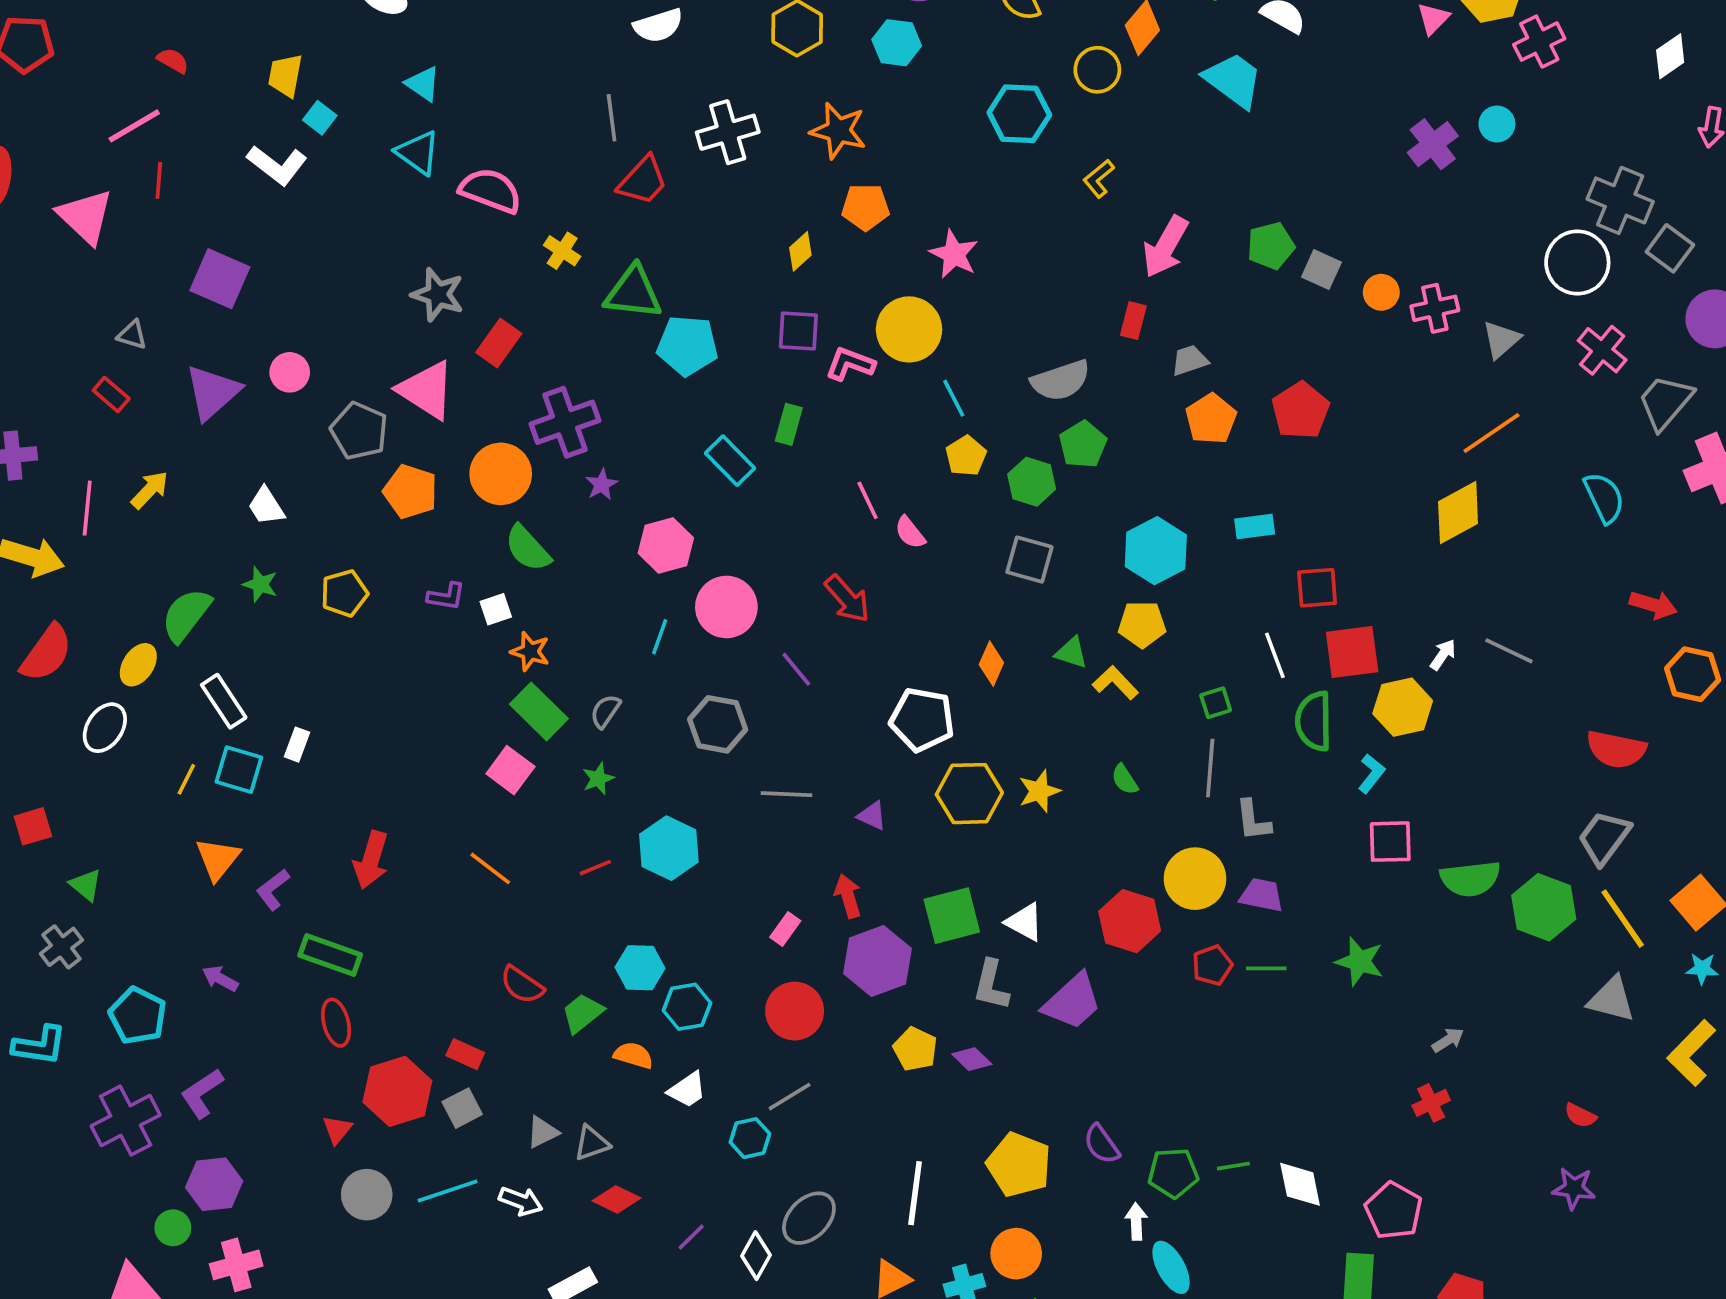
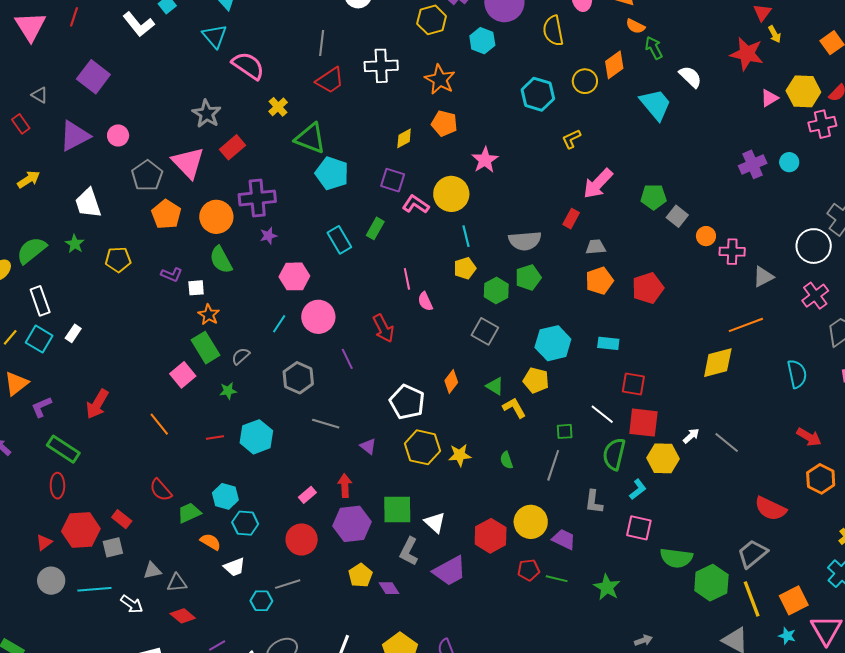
white trapezoid: (266, 506) -> (88, 203), size x1.4
white line: (1275, 655) -> (602, 414), turned -45
gray L-shape: (1253, 820) -> (594, 502), moved

